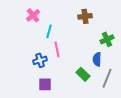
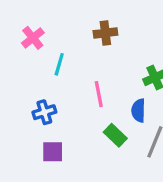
brown cross: (85, 16) -> (105, 33), moved
pink line: (57, 49) -> (99, 94), moved

